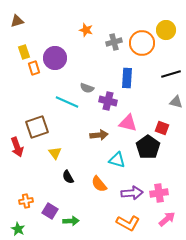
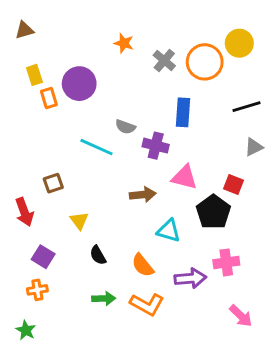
gray cross: (114, 42) -> (164, 60), turned -35
gray triangle: (176, 102) -> (254, 147), turned -40
brown square: (37, 127) -> (53, 183), size x0.6
pink cross: (159, 193) -> (226, 262), moved
purple square: (50, 211) -> (43, 257), moved
pink arrow: (167, 219) -> (241, 316), turned 84
green arrow: (71, 221) -> (104, 298), moved
orange L-shape: (128, 223) -> (147, 304), moved

